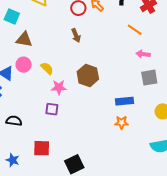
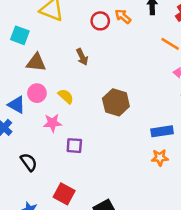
brown arrow: (76, 35) -> (82, 57), moved
pink star: (59, 87) -> (52, 123), moved
black semicircle: (14, 121) -> (29, 162), turned 49
red square: (42, 148) -> (64, 194), turned 30

